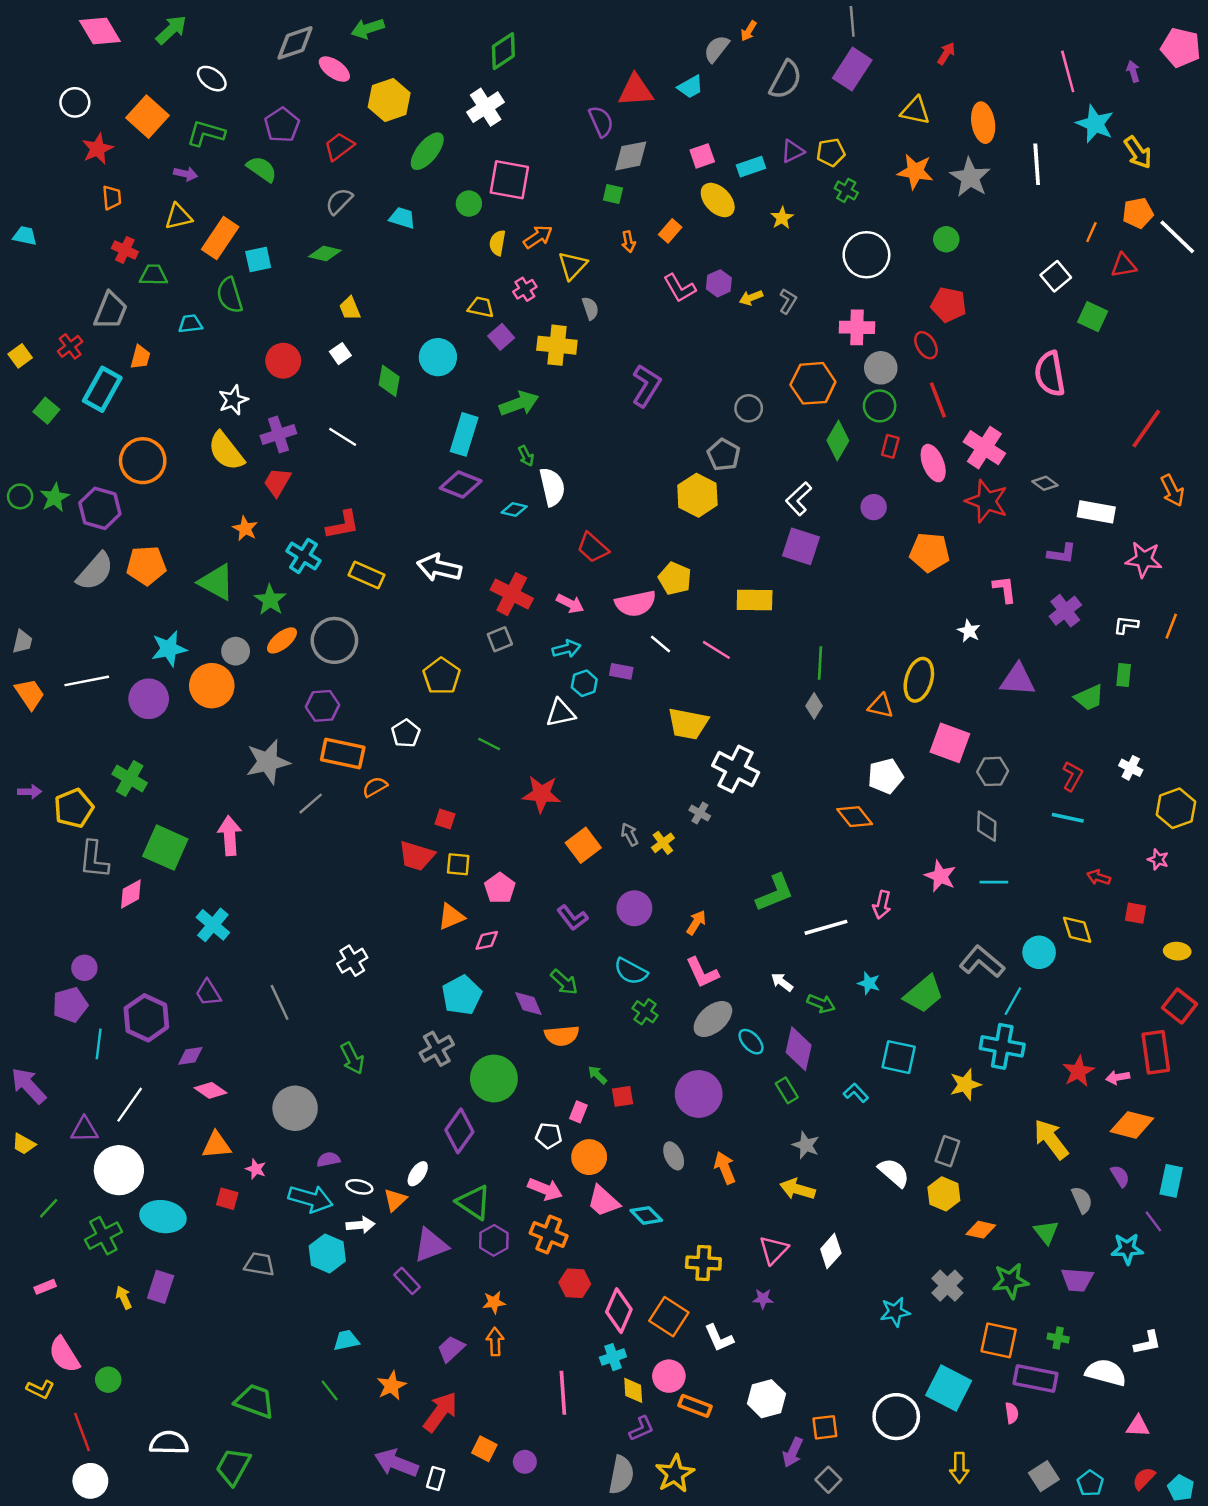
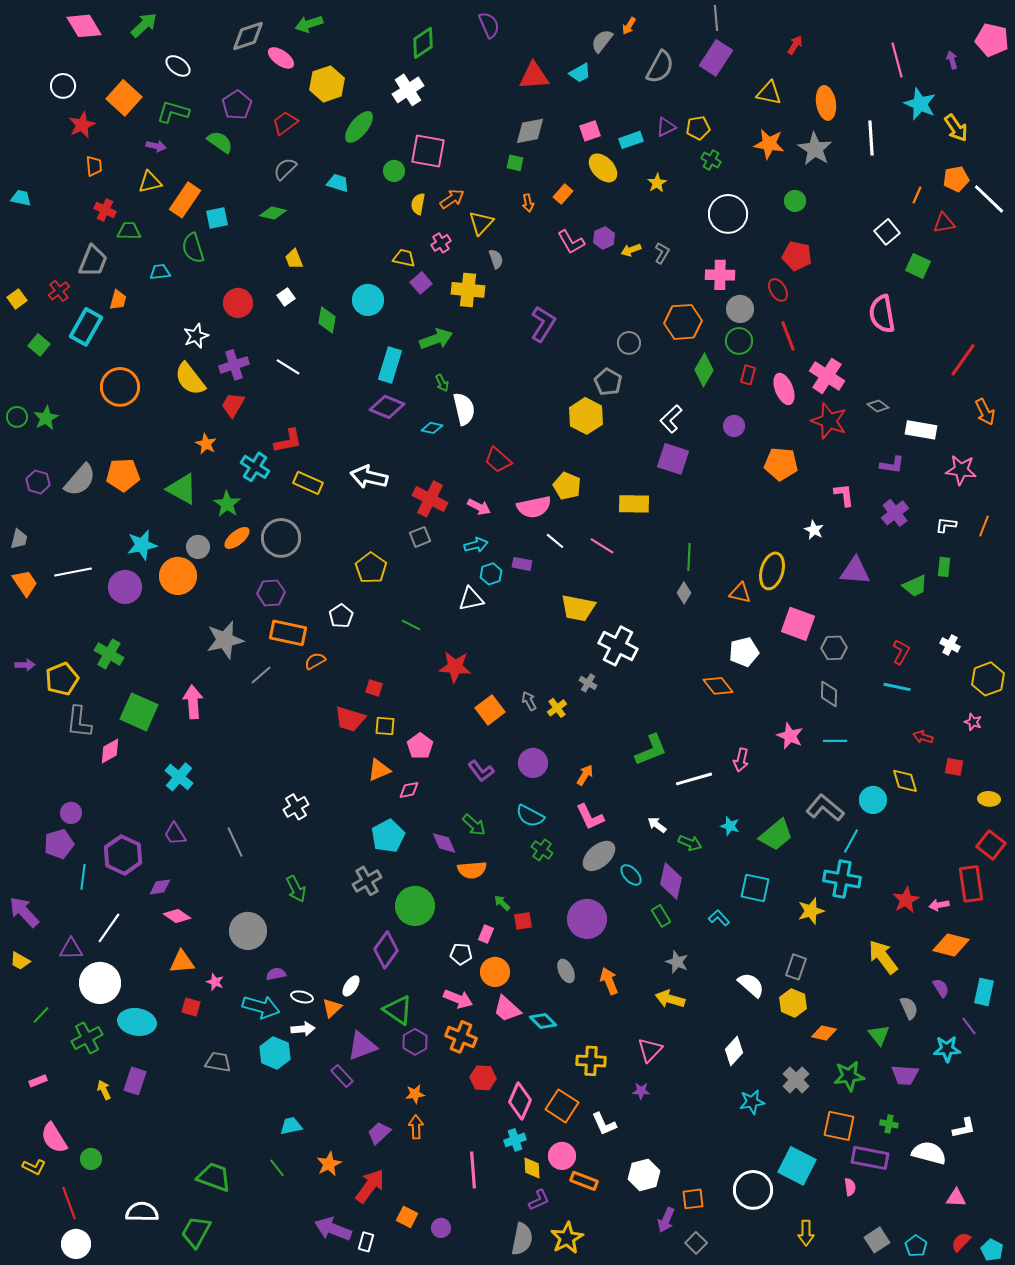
purple semicircle: (601, 121) -> (489, 25), moved
purple hexagon: (100, 508) -> (38, 482), moved, size x0.7
white diamond: (831, 1251) -> (734, 1051), moved

